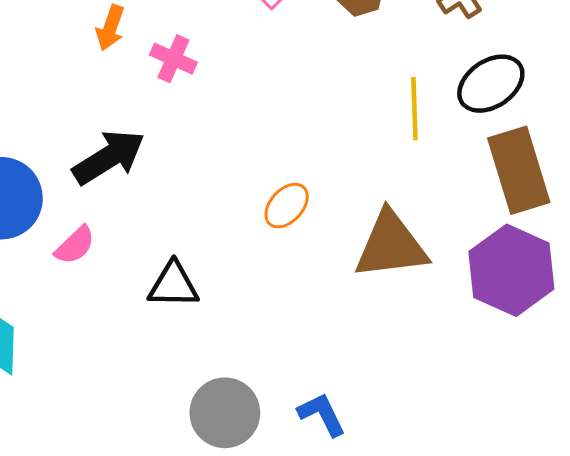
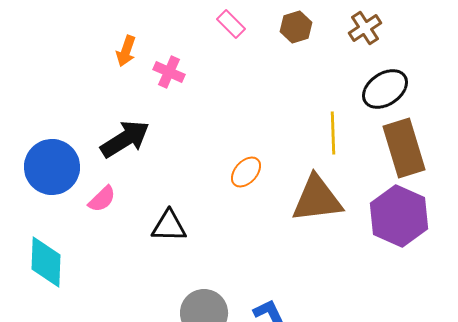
yellow line: (414, 109) -> (333, 133), moved

